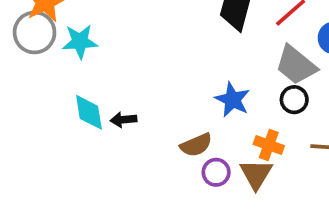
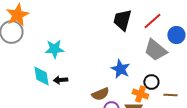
cyan star: (80, 42) -> (54, 49), moved
black circle: (294, 100) -> (151, 82), moved

